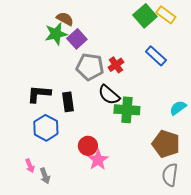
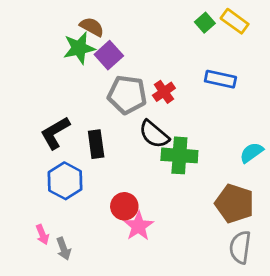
green square: (145, 16) -> (205, 23), size x0.6
blue rectangle: (156, 56) -> (220, 79), turned -30
black L-shape: (39, 94) -> (55, 133), turned -35

